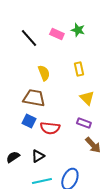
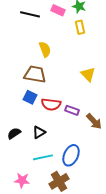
black line: (29, 38) -> (30, 14), turned -36
yellow rectangle: (79, 69) -> (80, 27), moved
purple rectangle: (84, 123) -> (72, 110), moved

